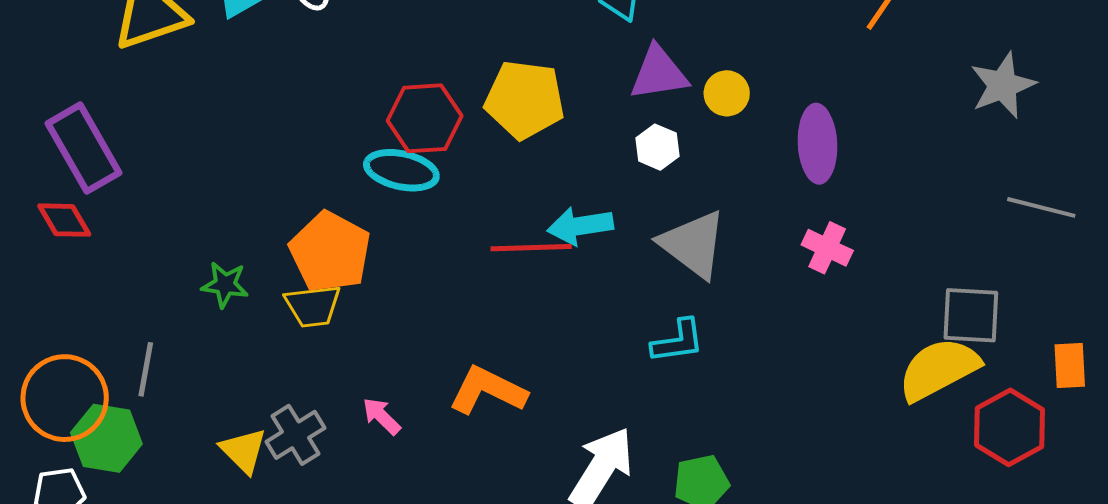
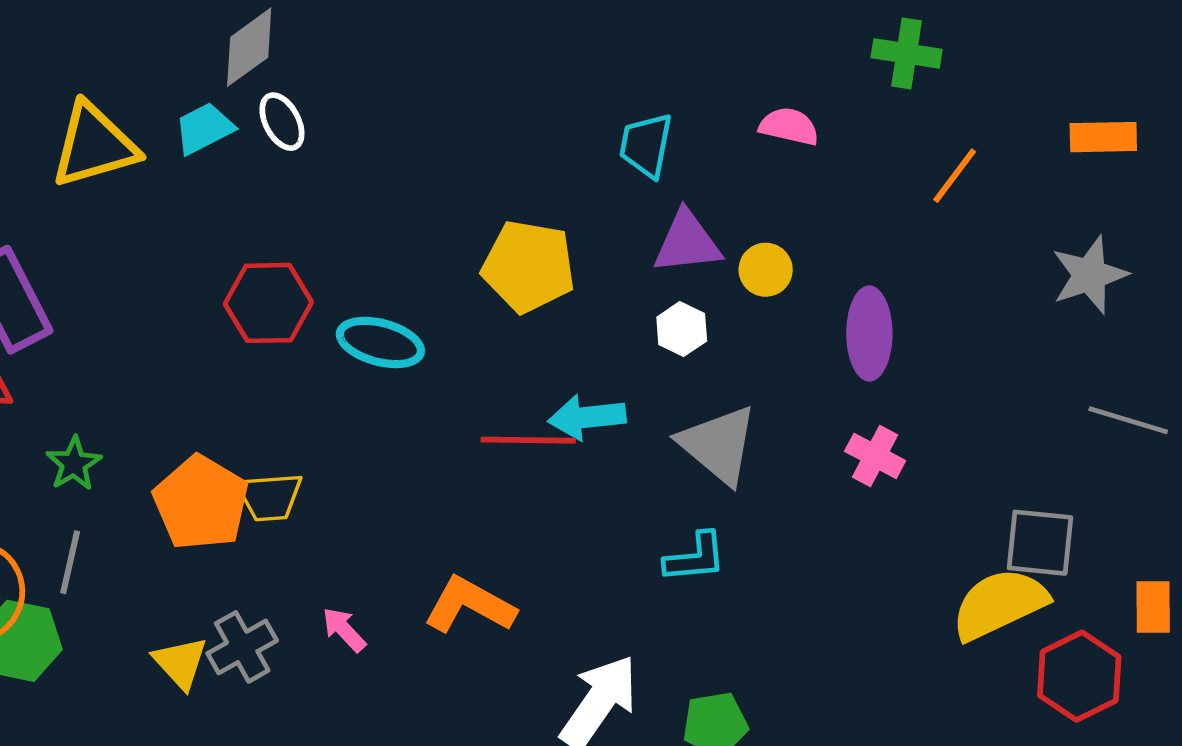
red hexagon: (425, 118) -> (268, 303), moved
orange pentagon: (330, 252) -> (201, 503), moved
green star: (225, 285) -> (74, 464), moved, turned 30

